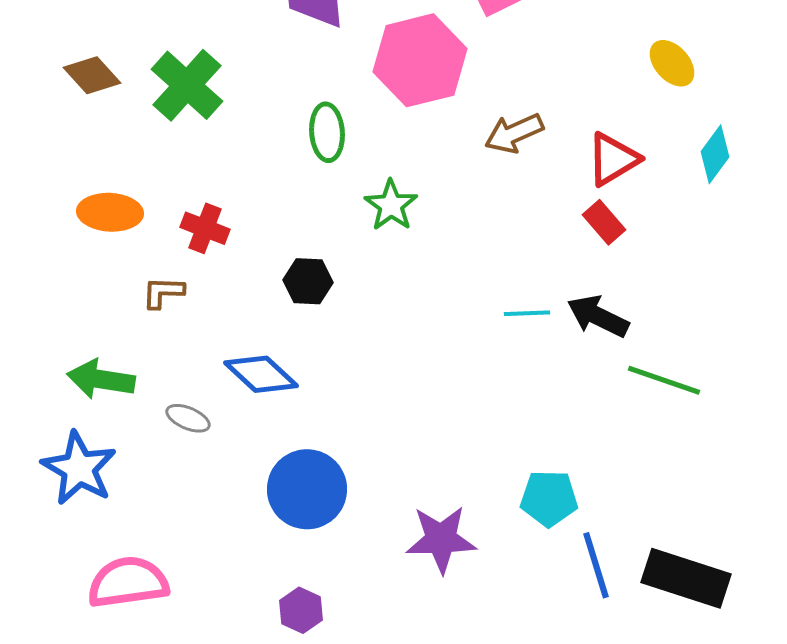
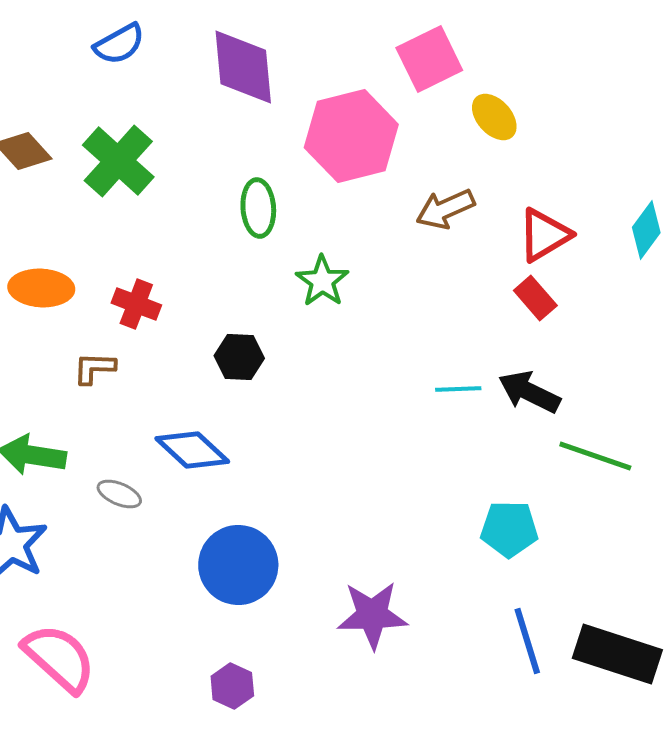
yellow ellipse: (672, 63) -> (494, 117), moved
cyan pentagon: (549, 498) -> (509, 529), moved
pink semicircle: (128, 582) -> (59, 658), turned 50

